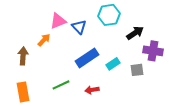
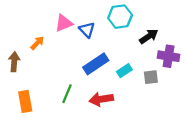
orange arrow: (44, 40) -> (37, 43), moved
brown arrow: (23, 56) -> (14, 62), moved
green line: (61, 85) -> (67, 94), turned -42
red arrow: (92, 90) -> (101, 99), size x1.5

